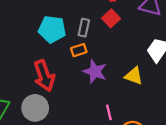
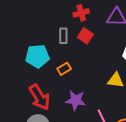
gray rectangle: (84, 28) -> (63, 36), moved
purple star: (95, 72) -> (76, 100), moved

